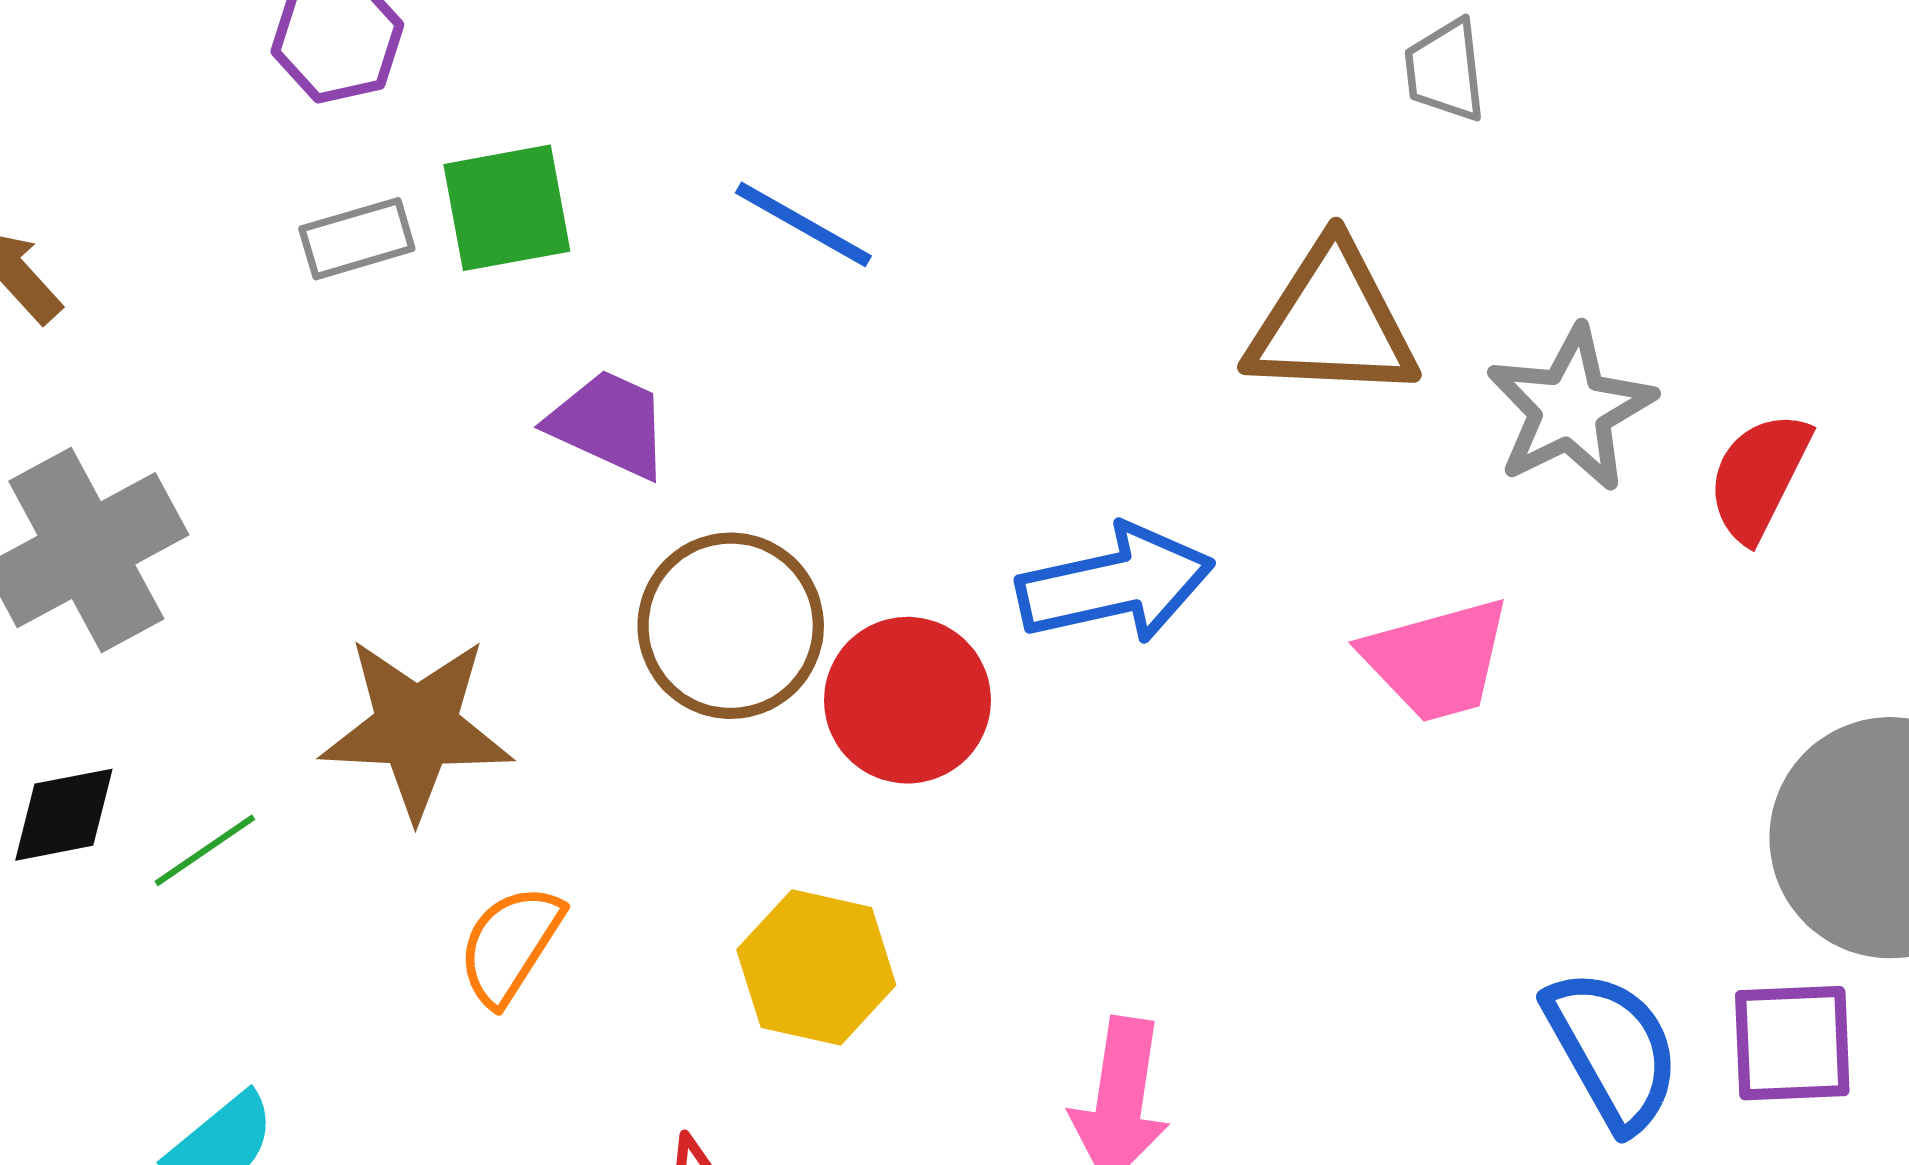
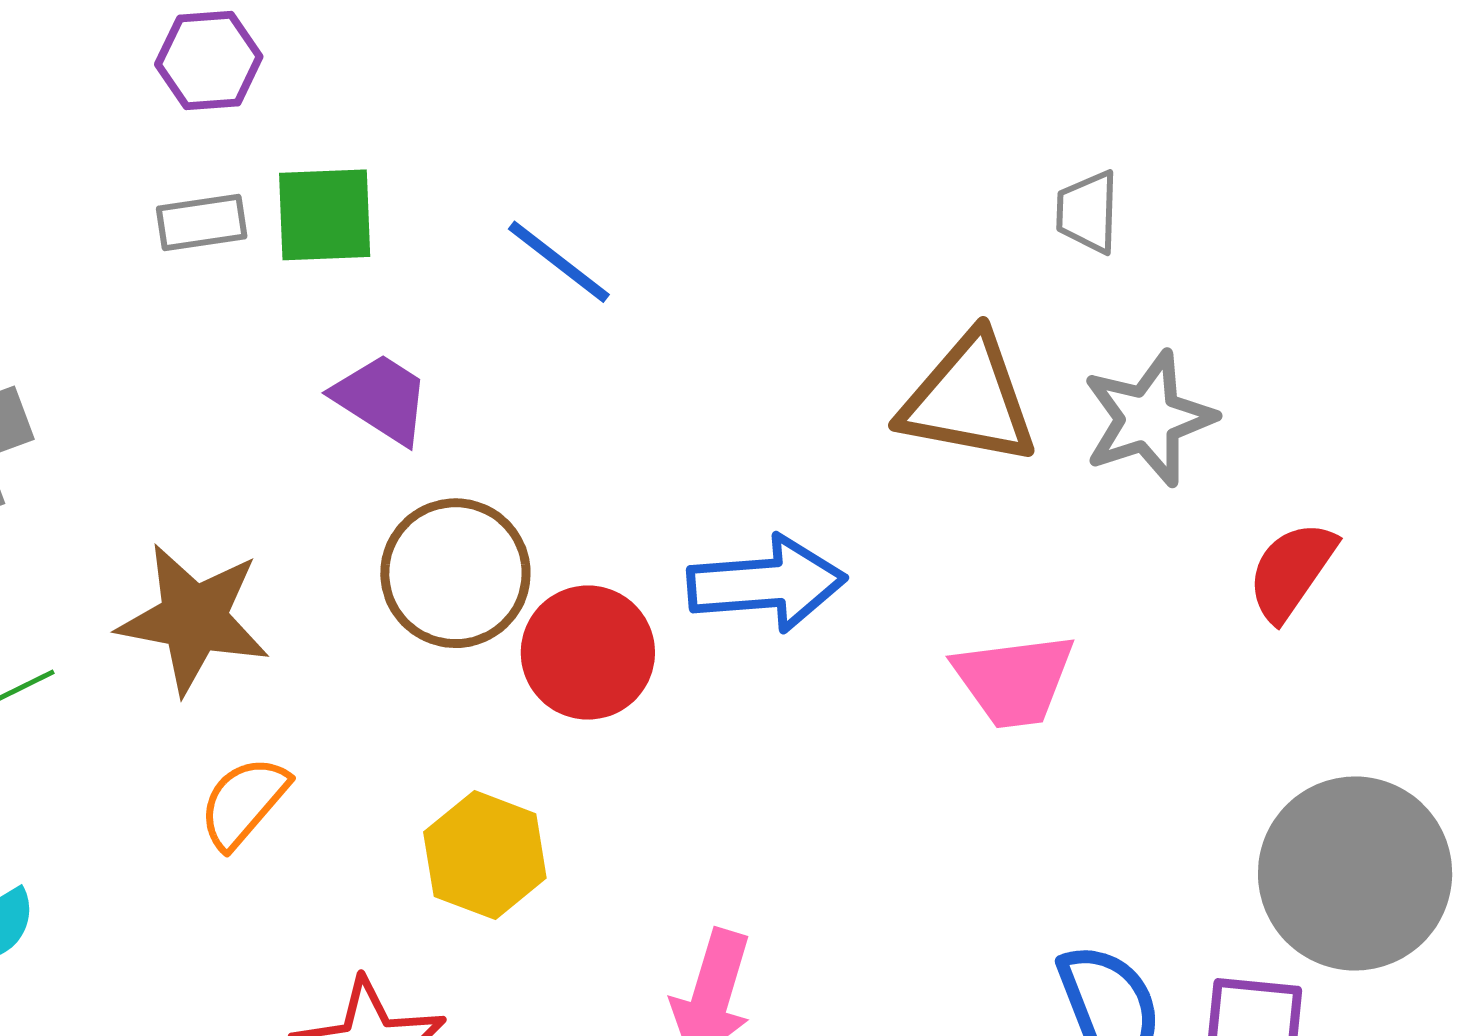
gray star: (1570, 409) -> (1149, 419), moved

